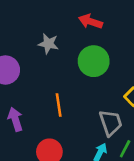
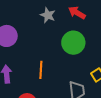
gray star: (48, 44) -> (48, 15), moved

